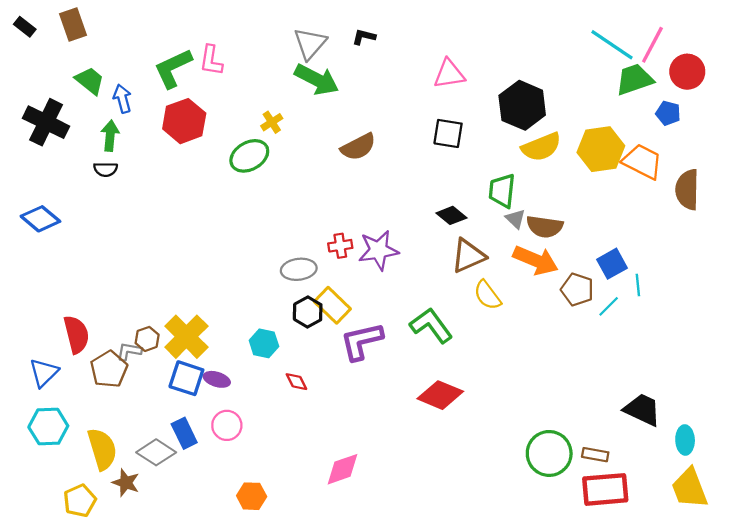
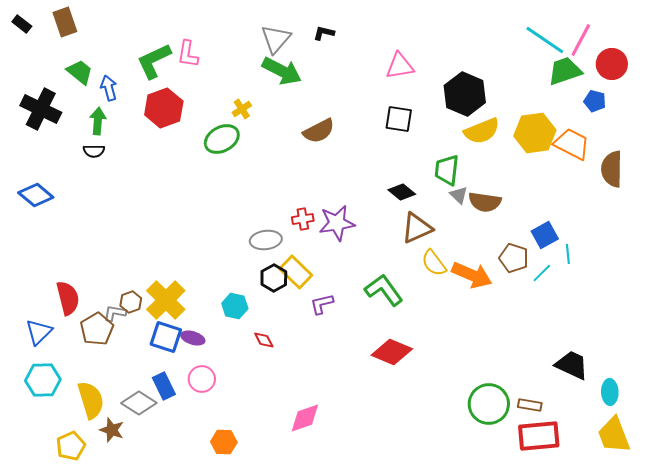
orange arrow: (536, 260) -> (472, 275), moved
purple L-shape: (362, 341) -> (322, 304), size x0.6

